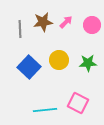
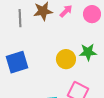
yellow circle: (59, 60) -> (66, 59), moved
blue square: (29, 67) -> (17, 62), moved, turned 30

